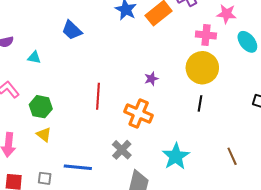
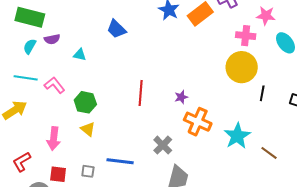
purple star: (151, 79) -> (181, 97), moved
black line: (200, 103) -> (262, 93), moved
orange cross: (139, 114) -> (198, 122), moved
cyan star: (176, 156) -> (237, 136), moved
brown line: (232, 156) -> (269, 153), turned -30

